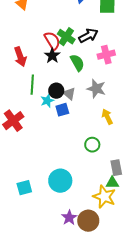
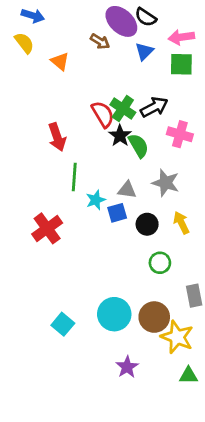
pink cross: (106, 55) -> (180, 134), turned 30
black star: (52, 56) -> (120, 136), moved
black circle: (56, 91) -> (147, 224), moved
gray triangle: (69, 94) -> (127, 190), turned -32
green triangle: (112, 183) -> (188, 376), moved
cyan square: (24, 188) -> (63, 324), turned -35
brown circle: (88, 221) -> (154, 317), moved

